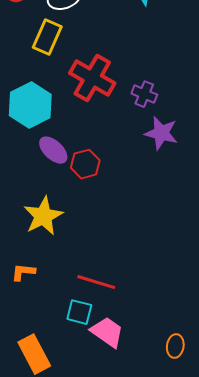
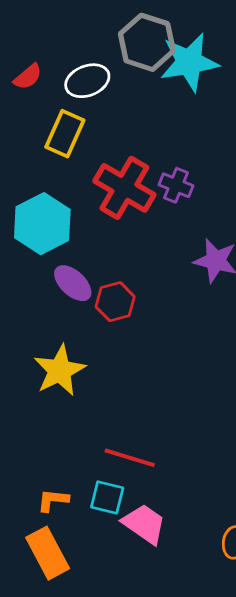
purple cross: (144, 94) -> (176, 185), moved
orange L-shape: (23, 272) -> (53, 500), moved

